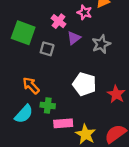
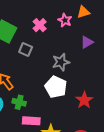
purple triangle: (74, 38) -> (87, 42), moved
gray star: (101, 44) -> (61, 62), moved

